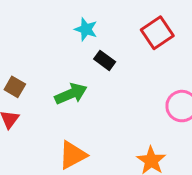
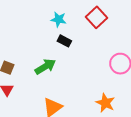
cyan star: (86, 29) -> (59, 19), moved

